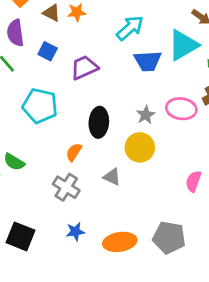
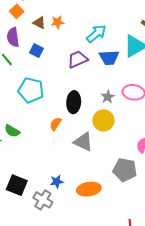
purple trapezoid: (84, 67) -> (78, 59), moved
gray triangle: (112, 177) -> (83, 142), size x1.5
gray cross: (66, 187) -> (43, 200), moved
gray pentagon: (169, 238) -> (125, 170), moved

